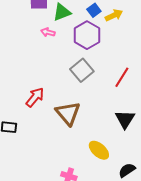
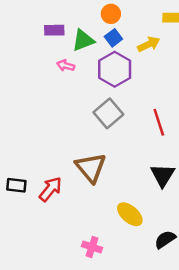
blue square: (94, 10) -> (113, 38), moved
red line: (122, 77) -> (159, 122), turned -50
red arrow: (35, 97) -> (50, 189), moved

